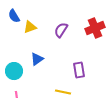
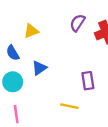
blue semicircle: (14, 16) -> (13, 53), moved
purple semicircle: (61, 30) -> (77, 23), moved

